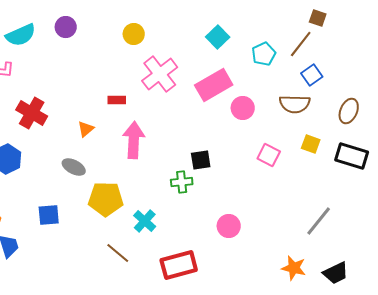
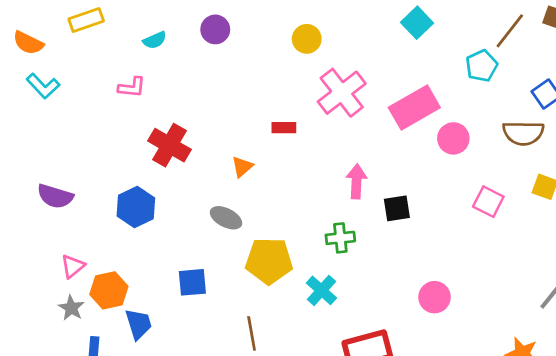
cyan semicircle: (21, 35) -> (155, 40), size x0.6
cyan square: (218, 37) -> (417, 23), moved
brown line: (301, 44) -> (510, 31), moved
pink arrow: (134, 140) -> (356, 181), moved, size x0.7
green cross: (182, 182) -> (340, 238), moved
brown line: (118, 253) -> (252, 333), moved, turned 40

